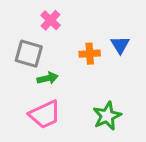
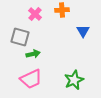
orange cross: (90, 54) -> (62, 10), moved

